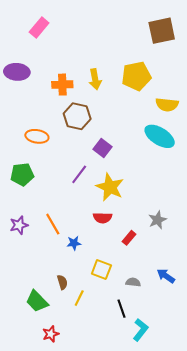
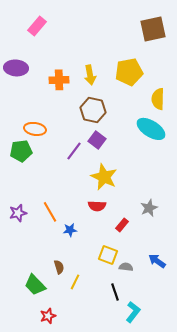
yellow semicircle: (167, 105) -> (158, 99), turned 85
brown hexagon: (77, 116) -> (93, 110), moved
green pentagon: (22, 174) -> (21, 151), moved
purple line: (79, 174) -> (74, 151), moved
yellow square: (101, 270) -> (108, 255), moved

